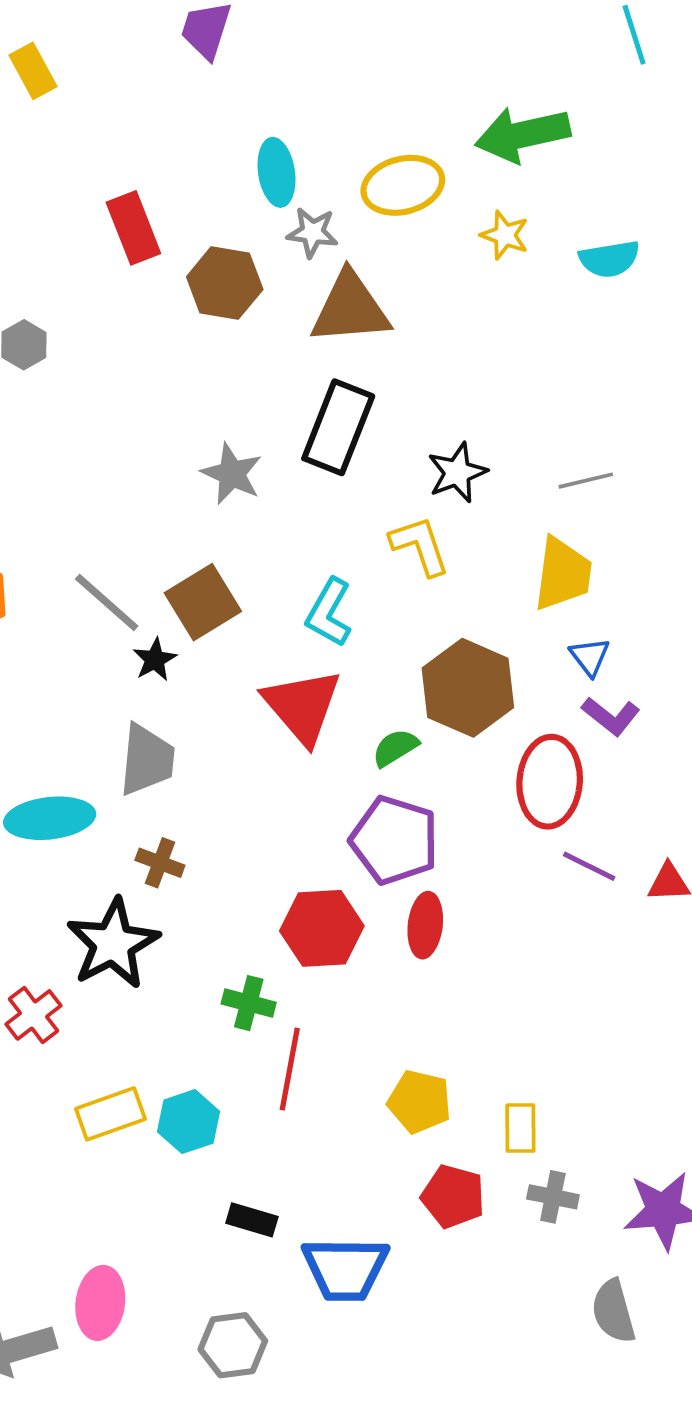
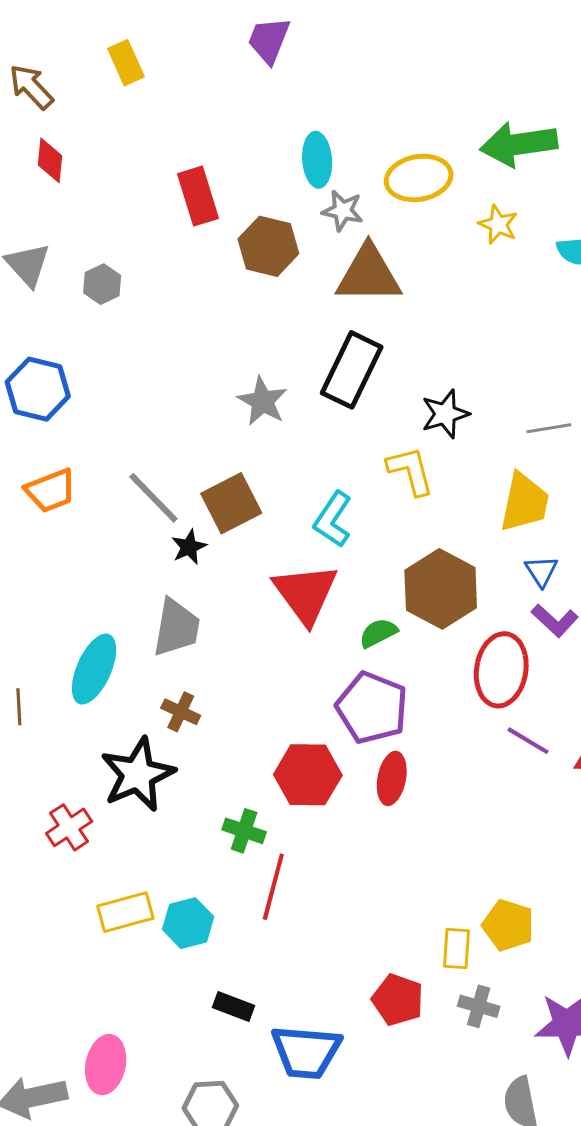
cyan ellipse: (50, 818) -> (94, 669), turned -64
yellow pentagon: (419, 1102) -> (508, 925), moved

